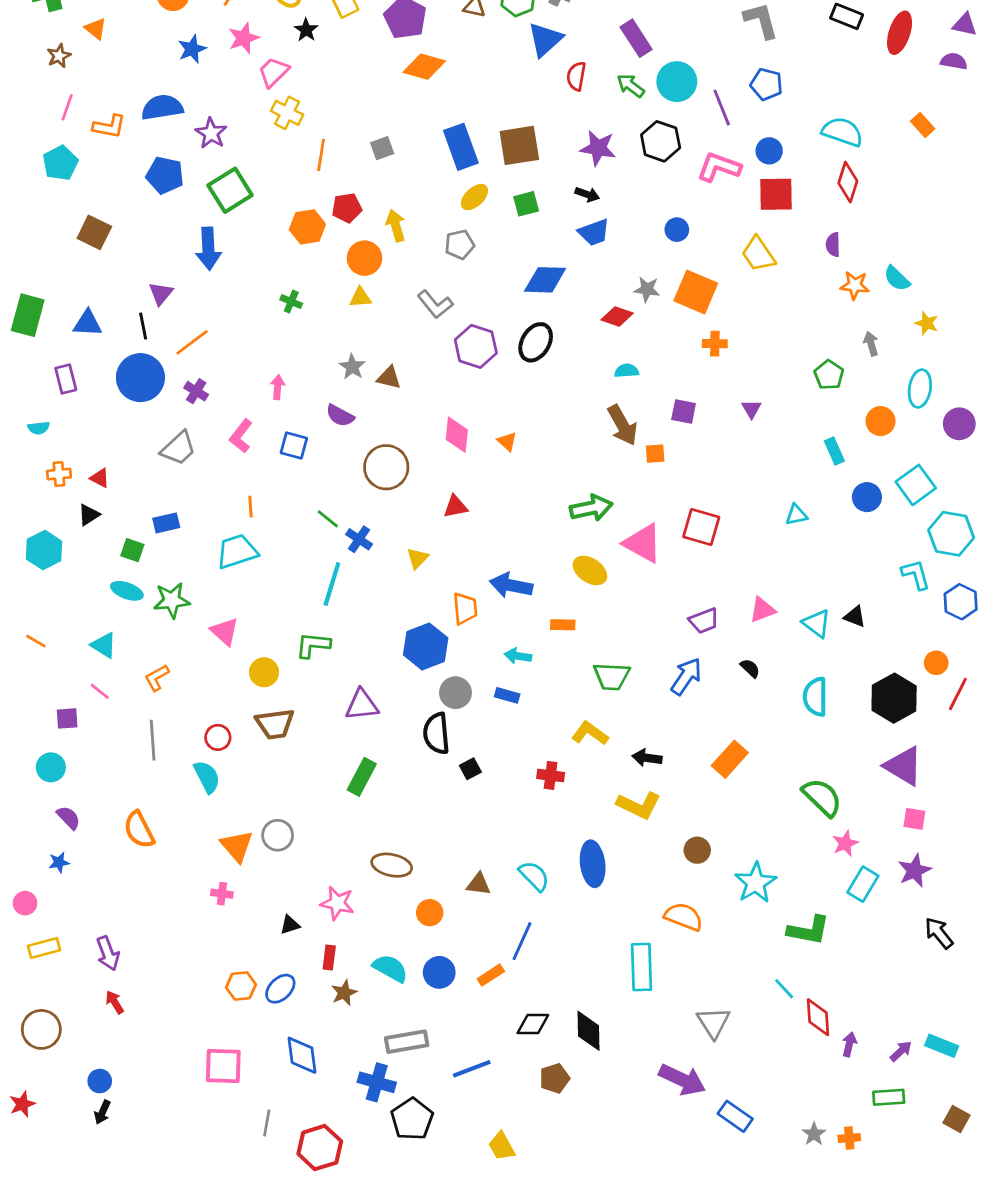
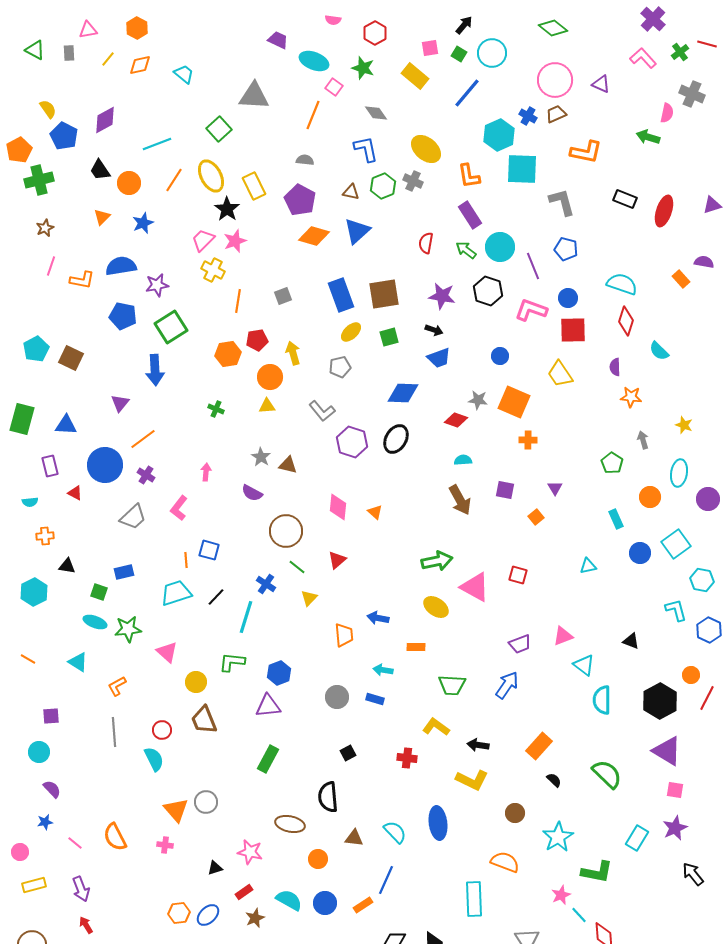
purple triangle: (965, 25) -> (712, 205), turned -30
orange triangle: (96, 29) -> (102, 217), moved, turned 36
black star: (306, 30) -> (227, 209), size x1.4
pink star: (244, 38) -> (235, 241), moved
blue triangle: (545, 39) -> (357, 231), moved
purple semicircle: (954, 61) -> (704, 262), moved
purple star: (211, 133) -> (157, 285), turned 30
cyan pentagon: (60, 163) -> (36, 349), moved
cyan semicircle: (897, 278) -> (659, 351), moved
black line: (143, 326) -> (216, 597), moved, turned 54
blue square: (294, 446) -> (209, 550), moved
orange square: (655, 454) -> (536, 517), moved, turned -35
red triangle: (100, 478) -> (75, 493), moved
red triangle: (455, 507) -> (337, 560), turned -30
black triangle: (89, 515) -> (67, 566), turned 42
green line: (328, 519) -> (297, 567), moved
red square: (701, 527) -> (518, 575), size x0.7
cyan hexagon: (951, 534) -> (702, 580), size x0.7
blue arrow: (511, 585) -> (378, 618), size x0.7
cyan triangle: (817, 623) -> (584, 665), moved
blue hexagon: (426, 646) -> (279, 673), moved, size x0.7
black semicircle: (750, 668) -> (554, 780), moved
pink line: (100, 691) -> (75, 843), moved
brown trapezoid: (275, 724) -> (204, 720), turned 76
black semicircle: (436, 733) -> (328, 797), moved
orange semicircle: (139, 830) -> (115, 837), moved
pink star: (845, 843) -> (561, 895), moved
red rectangle: (329, 957) -> (244, 892), turned 48

